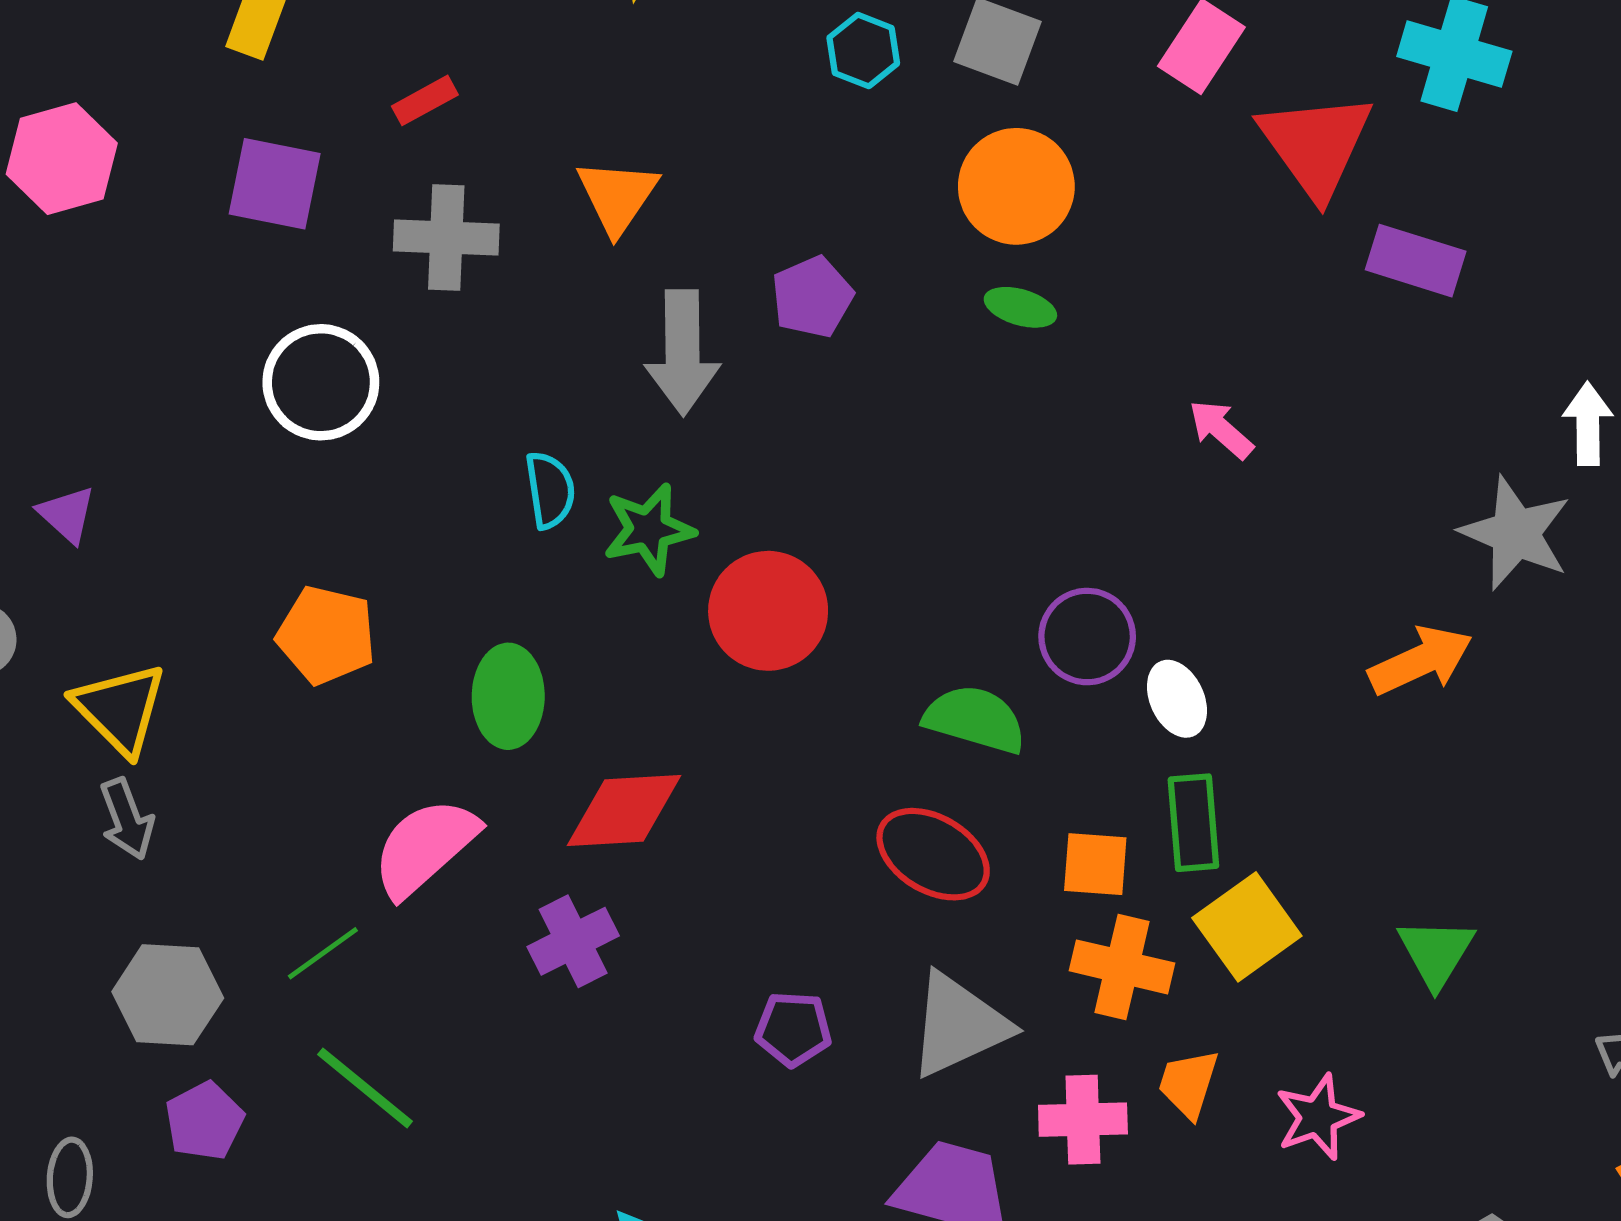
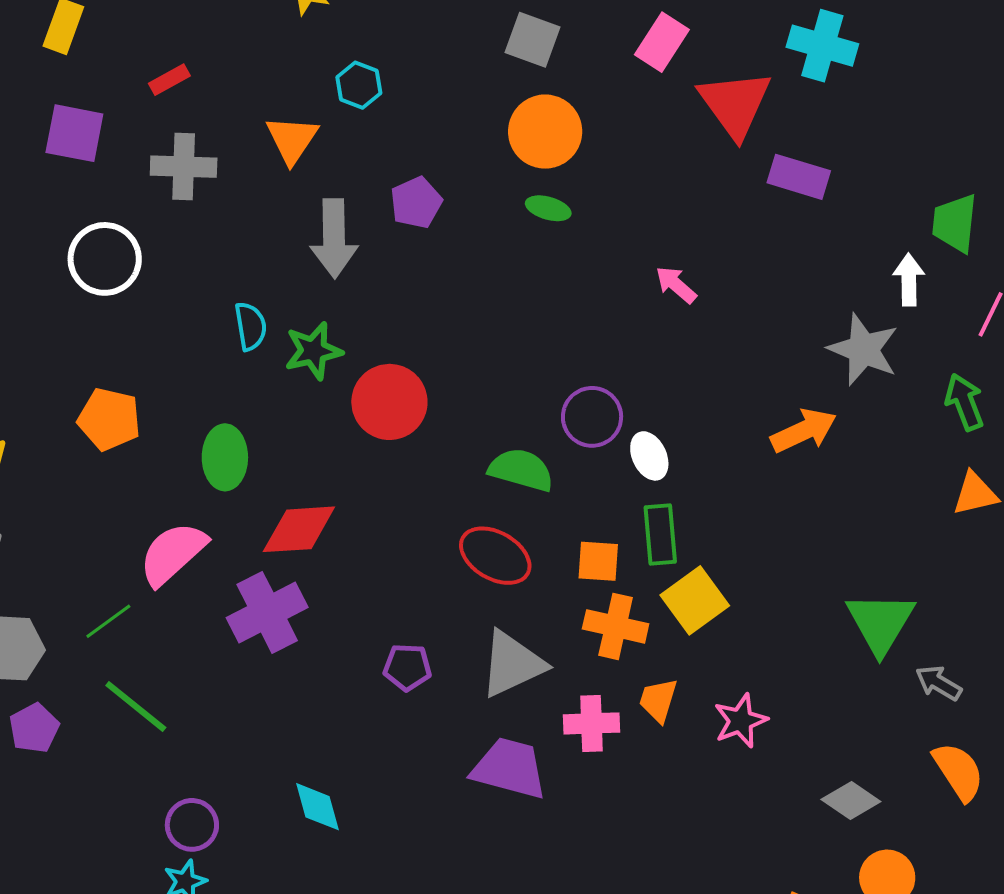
cyan hexagon: (863, 51) -> (359, 85), moved
purple cross: (573, 941) -> (267, 613), size x1.4
green triangle: (1436, 952) -> (880, 623), moved, size x1.4

